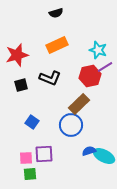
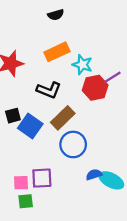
cyan star: (98, 50) -> (82, 65), moved
black square: (21, 85) -> (13, 116), moved
brown rectangle: (79, 104) -> (63, 118), moved
blue square: (32, 122) -> (30, 126), moved, size x1.5

